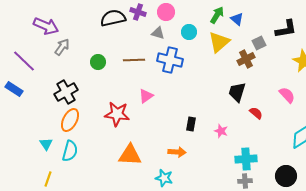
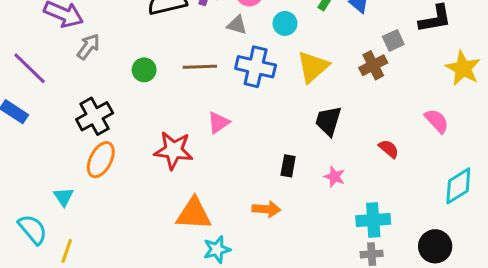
yellow triangle: (219, 42) -> (313, 67), moved
black trapezoid: (237, 92) -> (328, 121), moved
cyan semicircle: (70, 151) -> (33, 229), moved, turned -55
cyan star: (164, 178) -> (217, 249), moved, turned -30

